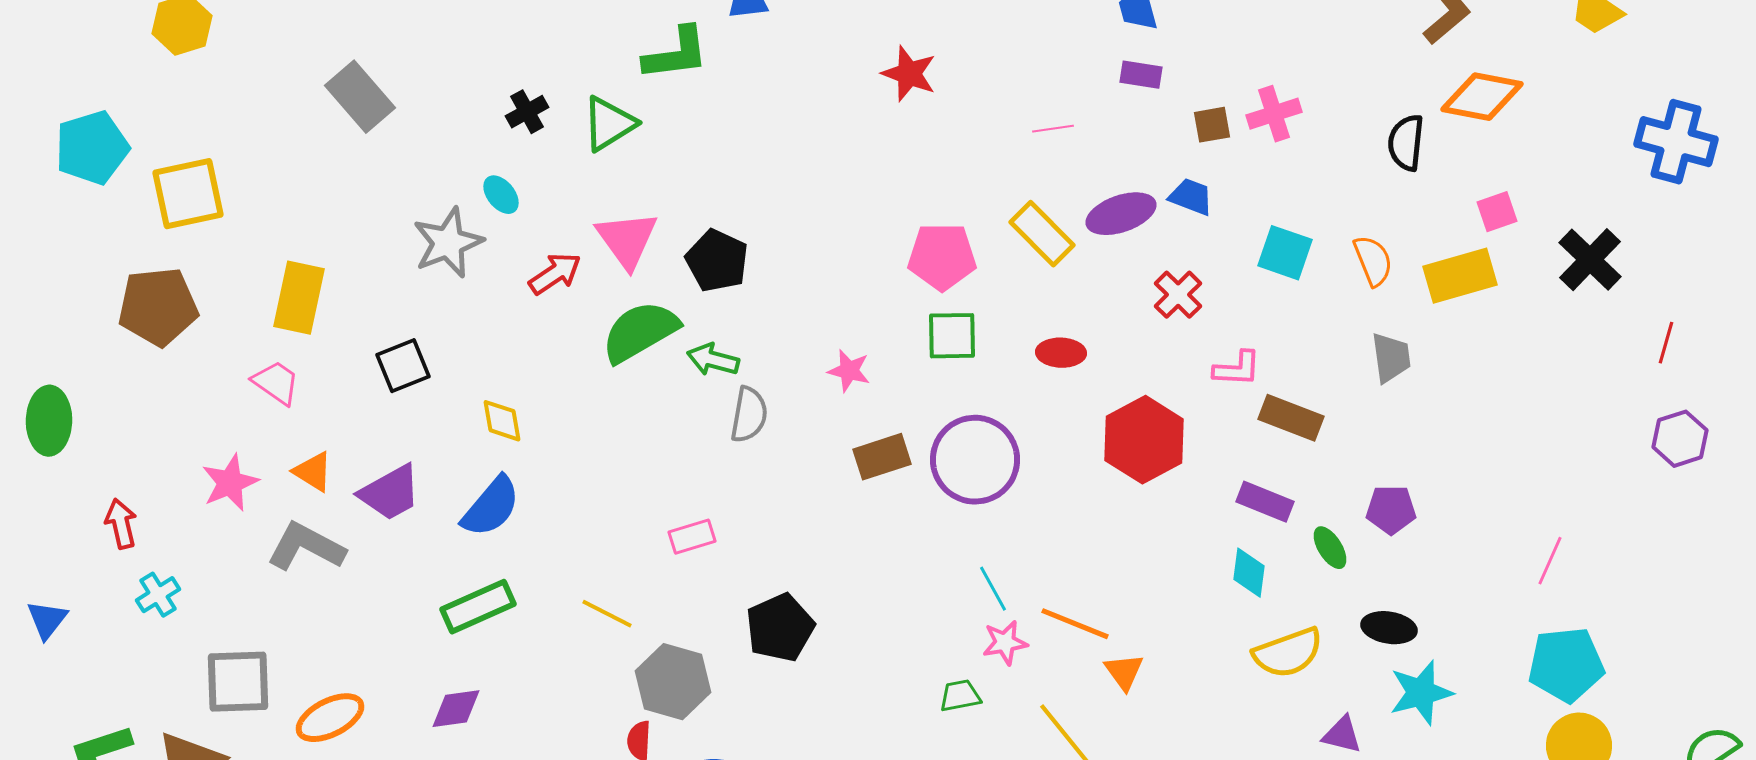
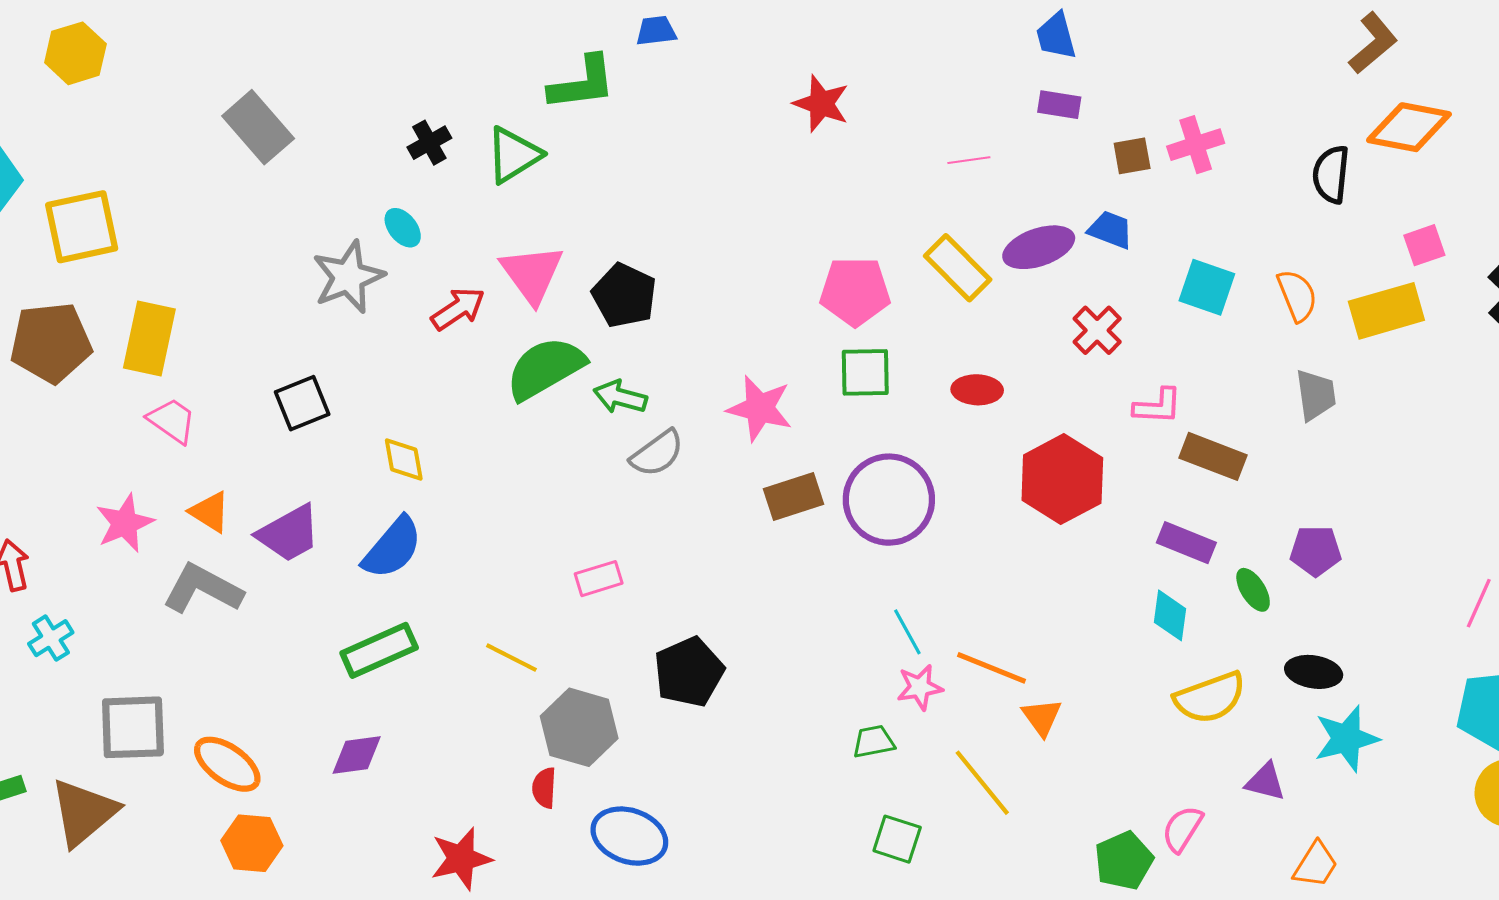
yellow rectangle: (299, 298) -> (149, 339), moved
pink star: (849, 371) -> (760, 408), size x1.5
gray semicircle: (749, 415) -> (657, 453), turned 44
orange ellipse: (330, 718) -> (227, 764), turned 62

